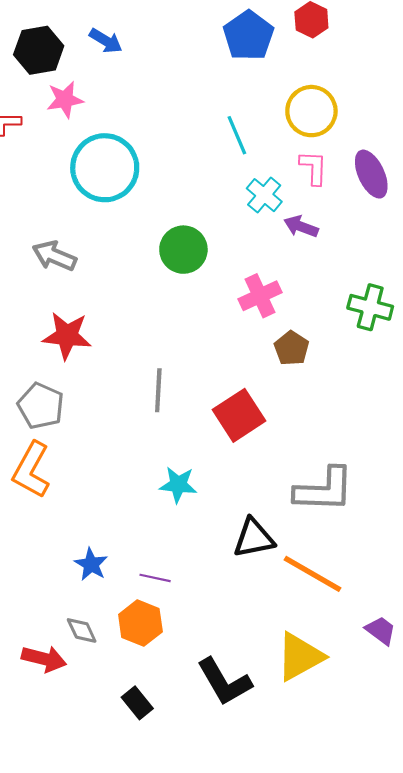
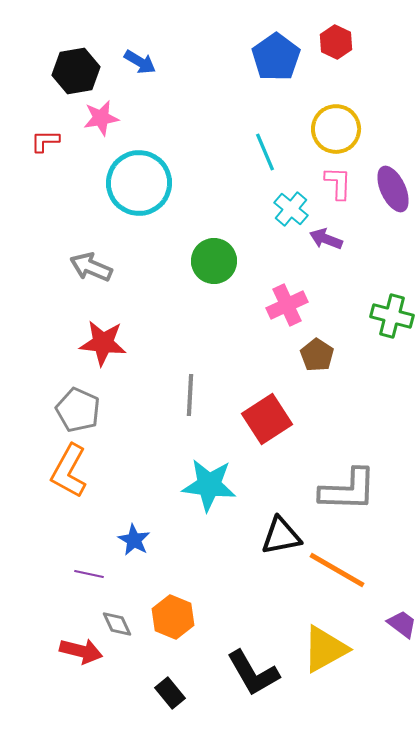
cyan star: (178, 485) -> (209, 485), size x1.5
blue star: (91, 564) -> (134, 540), moved
purple line: (155, 578) -> (89, 574), moved

